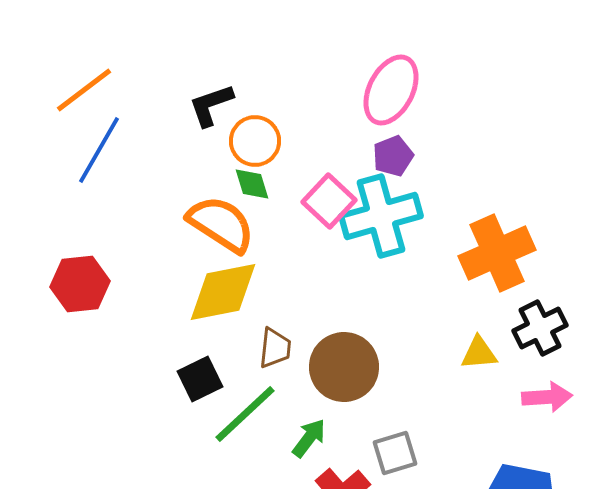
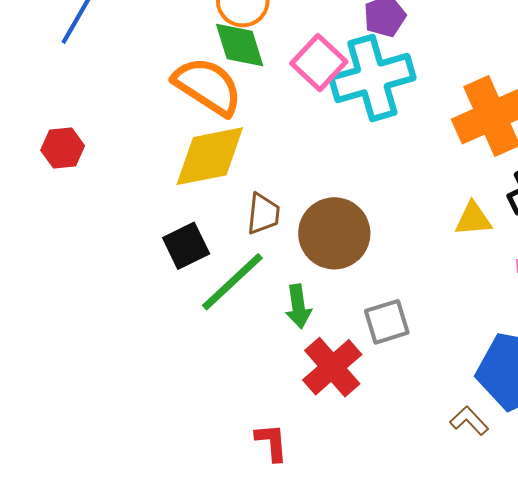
green diamond: (252, 184) -> (240, 45), size x1.4
red hexagon: (80, 284) -> (63, 148), size x0.7
green arrow: (309, 438) -> (298, 306), turned 135

